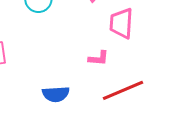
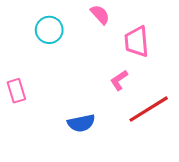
pink L-shape: (99, 58) -> (119, 80), turned 150

